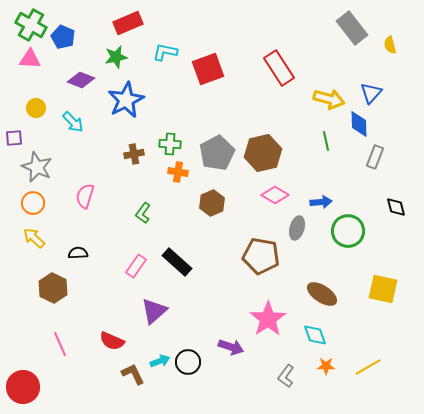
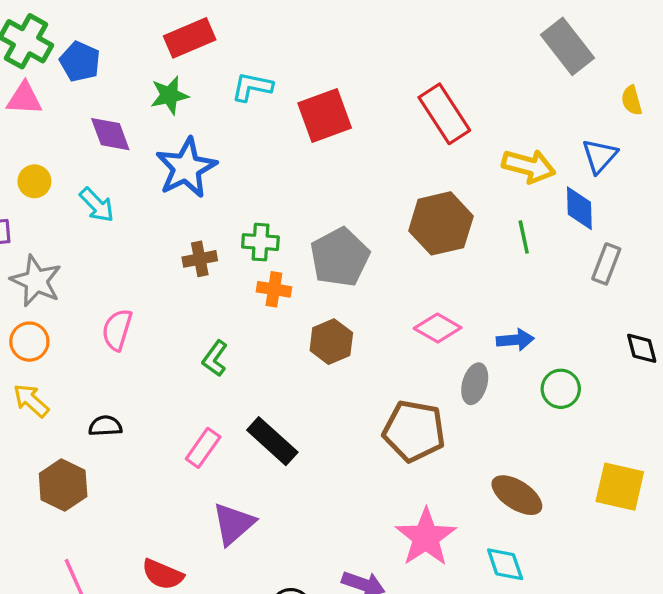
yellow semicircle: (390, 45) -> (632, 100), moved
purple diamond: (81, 80) -> (110, 134), turned 48
brown hexagon: (263, 153) -> (441, 223), moved
green circle: (348, 231) -> (561, 389), size x0.7

